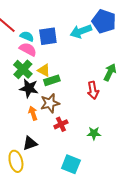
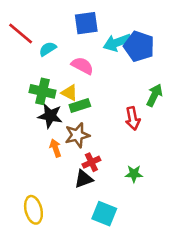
blue pentagon: (104, 21) -> (139, 46), moved
cyan semicircle: (27, 36) -> (48, 49), turned -56
blue square: (48, 36) -> (86, 23), moved
pink semicircle: (28, 49) -> (82, 66), moved
green cross: (23, 69) -> (42, 91), turned -30
black triangle: (30, 143) -> (84, 179), moved

